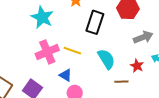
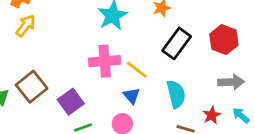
blue triangle: (66, 75) -> (132, 96), moved

